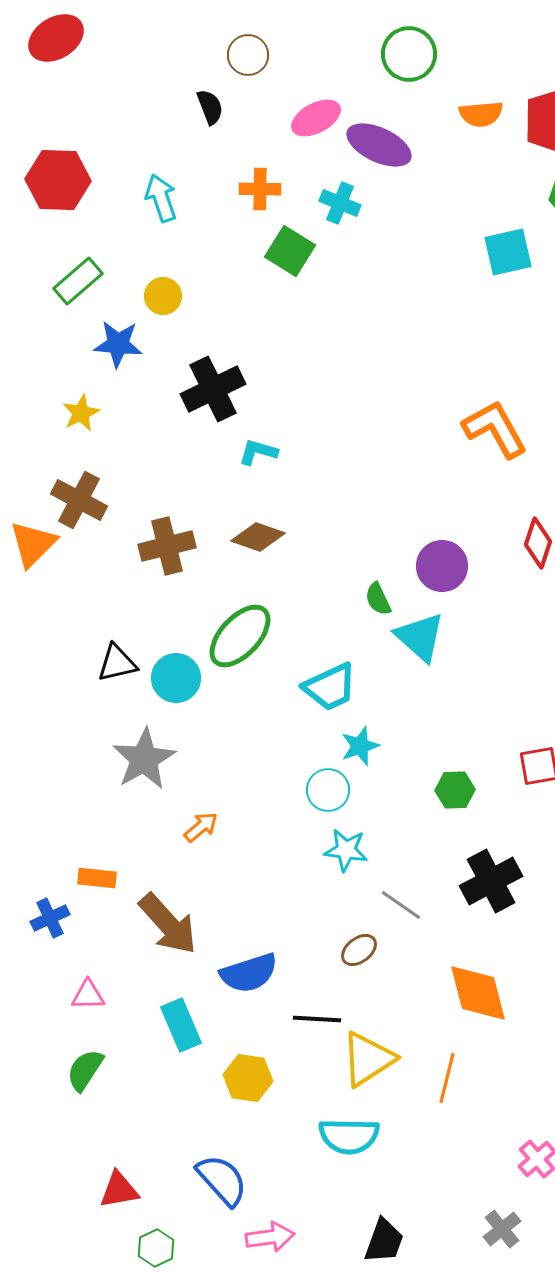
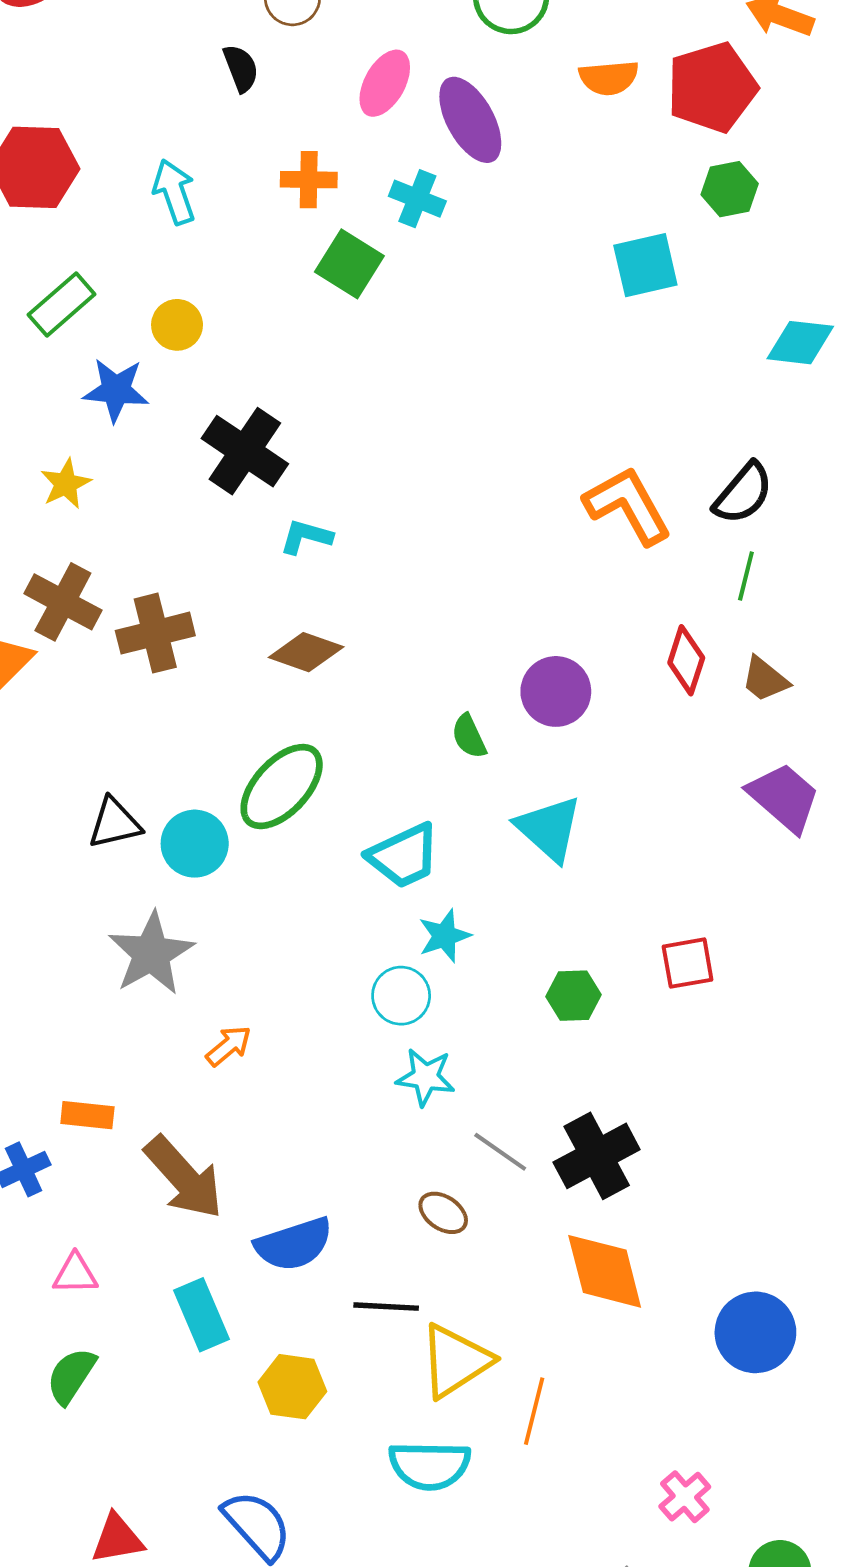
pink ellipse: (316, 118) -> (385, 83), turned -33
purple ellipse: (379, 145) -> (470, 120), turned 36
black cross: (213, 389) -> (245, 451), turned -30
brown cross: (167, 546) -> (155, 633), moved
cyan triangle: (420, 637) -> (549, 829), moved
black cross: (491, 881) -> (597, 1156), moved
brown ellipse: (359, 950) -> (443, 1213), turned 72
orange line: (447, 1078) -> (534, 1411), moved

